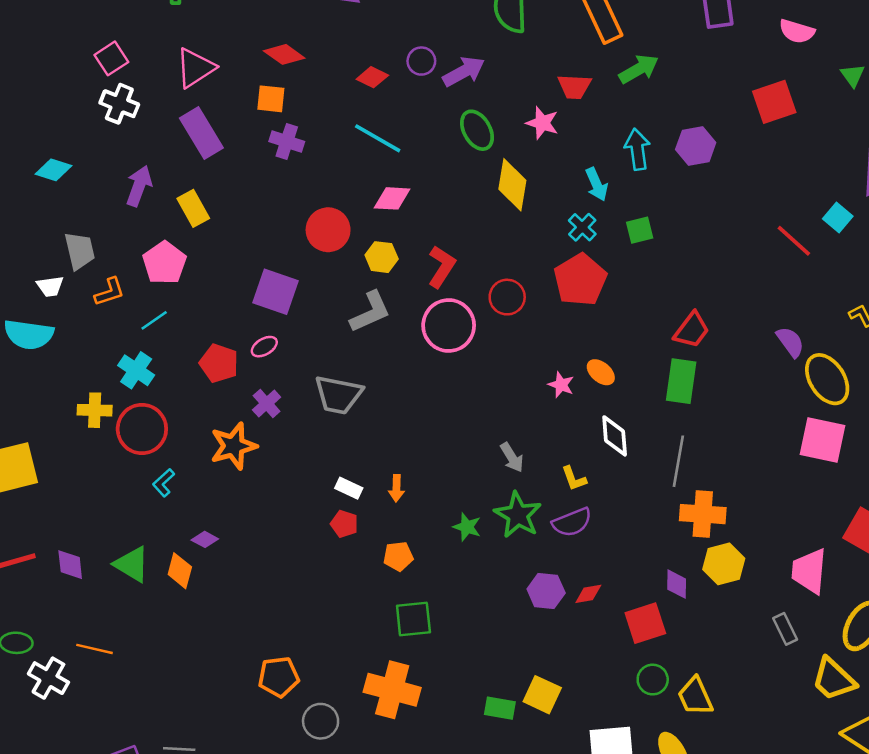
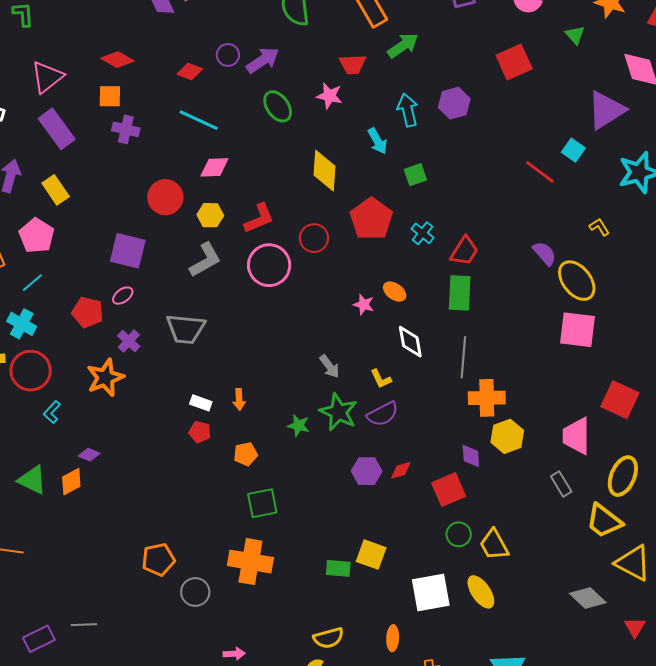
yellow diamond: (512, 185) -> (324, 171), moved
cyan cross: (582, 227) -> (423, 233), moved
red L-shape: (442, 267) -> (259, 218), turned 40
orange diamond: (180, 571) -> (71, 482), turned 52

